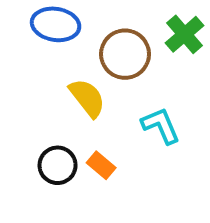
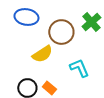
yellow semicircle: (87, 98) -> (42, 54), turned 95

